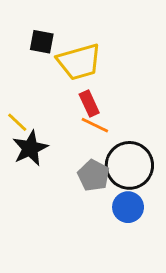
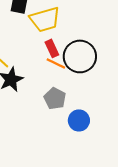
black circle: (129, 165) -> (80, 56), moved

